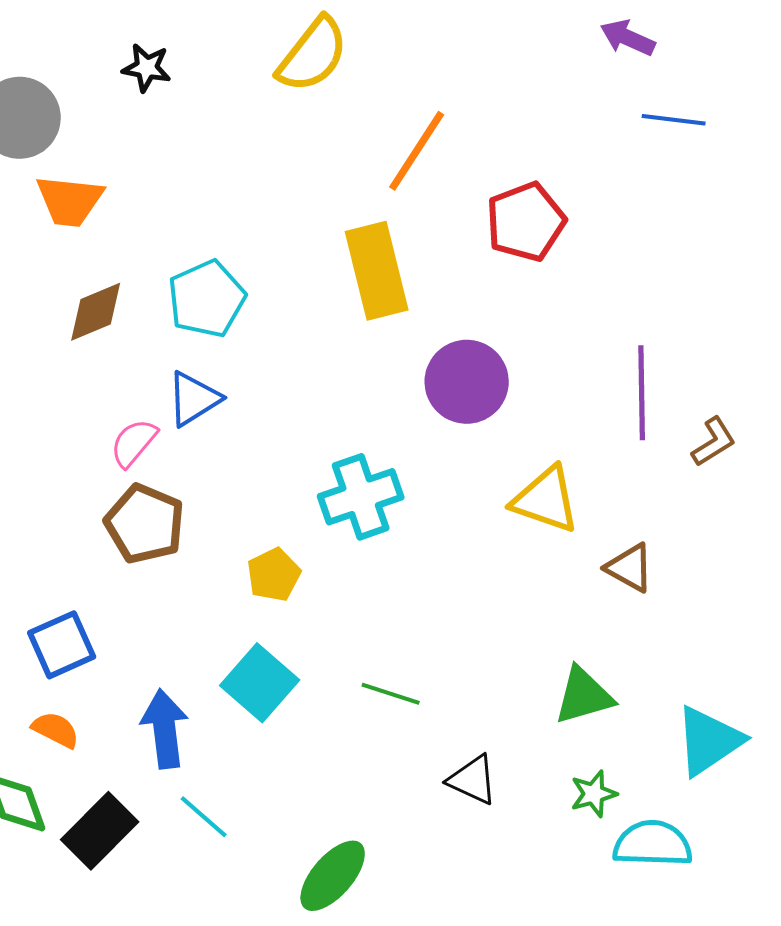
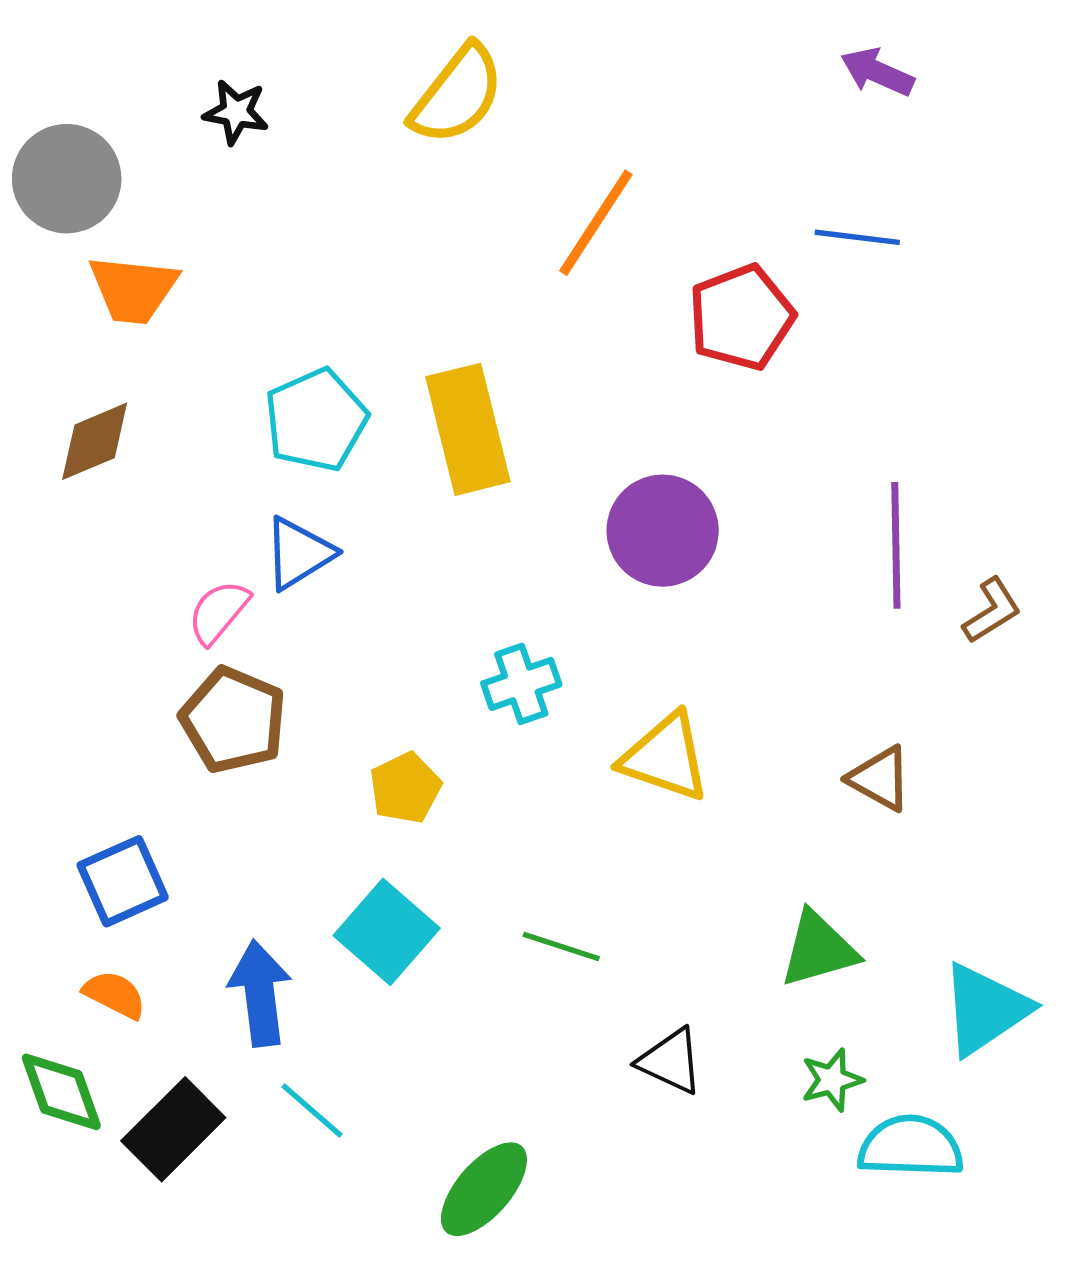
blue line: (674, 120) -> (857, 237), moved
yellow rectangle: (377, 271) -> (468, 429), moved
brown diamond: (96, 312) -> (95, 441), moved
cyan cross: (361, 497) -> (521, 684), size x0.7
yellow triangle: (546, 500) -> (665, 757), moved

